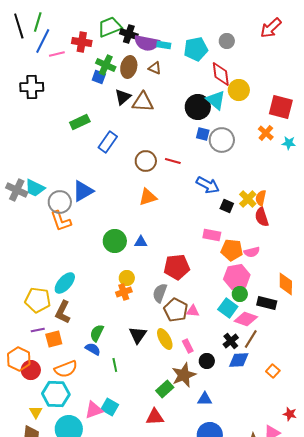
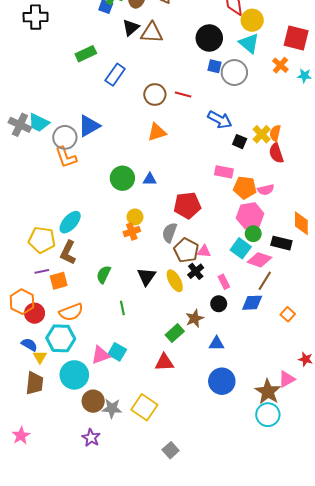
cyan triangle: (216, 100) -> (249, 43), moved
black cross: (231, 341) -> (196, 271), moved
pink rectangle: (188, 346) -> (224, 282), moved
blue semicircle: (93, 349) -> (29, 345), moved
brown star: (184, 375) -> (195, 318), size x0.7

